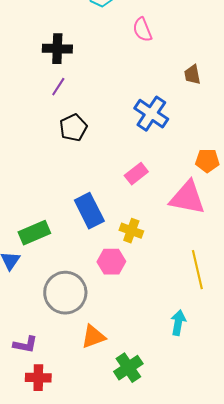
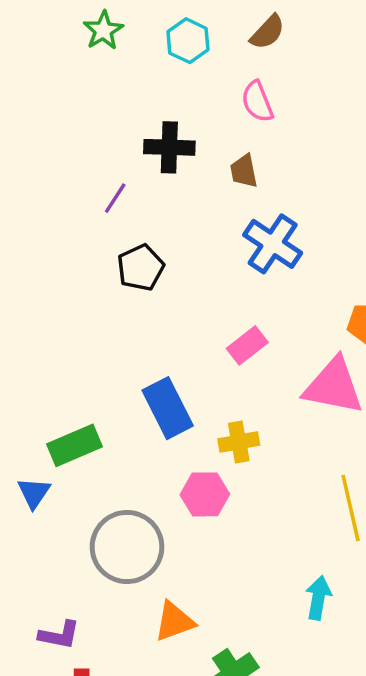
black cross: (57, 49) -> (169, 147), moved
brown trapezoid: (192, 75) -> (244, 171), moved
yellow cross: (131, 231) -> (239, 442), turned -30

